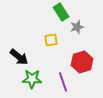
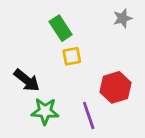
green rectangle: (61, 12) -> (61, 28), moved
gray star: (77, 27) -> (123, 18), moved

